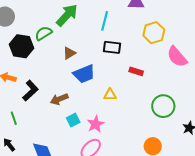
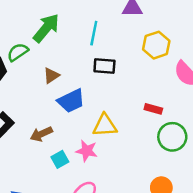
red rectangle: (136, 71) -> (153, 109), moved
yellow triangle: (110, 95) -> (105, 126), size x1.5
pink star: (96, 124) -> (87, 151), moved, turned -30

